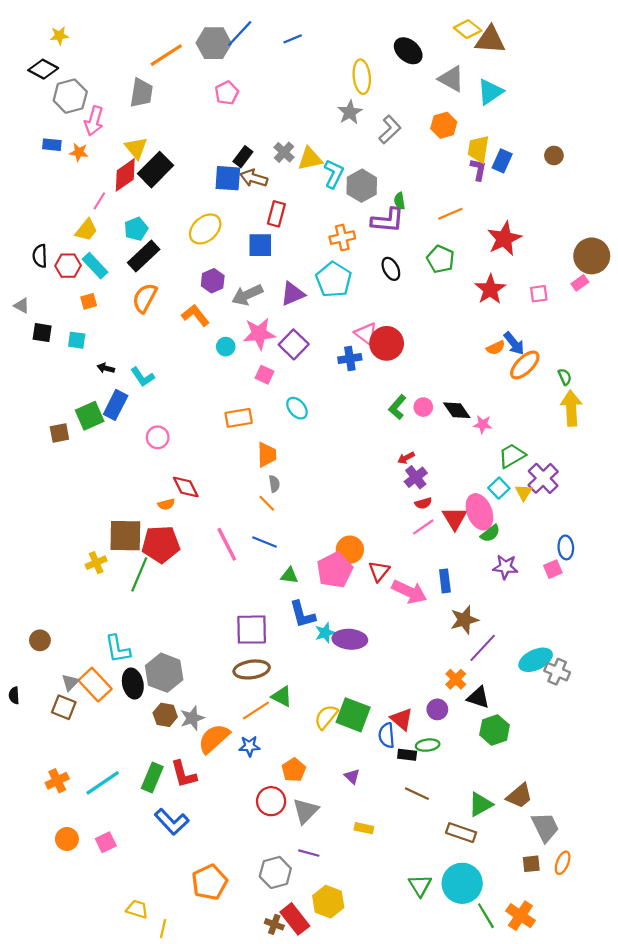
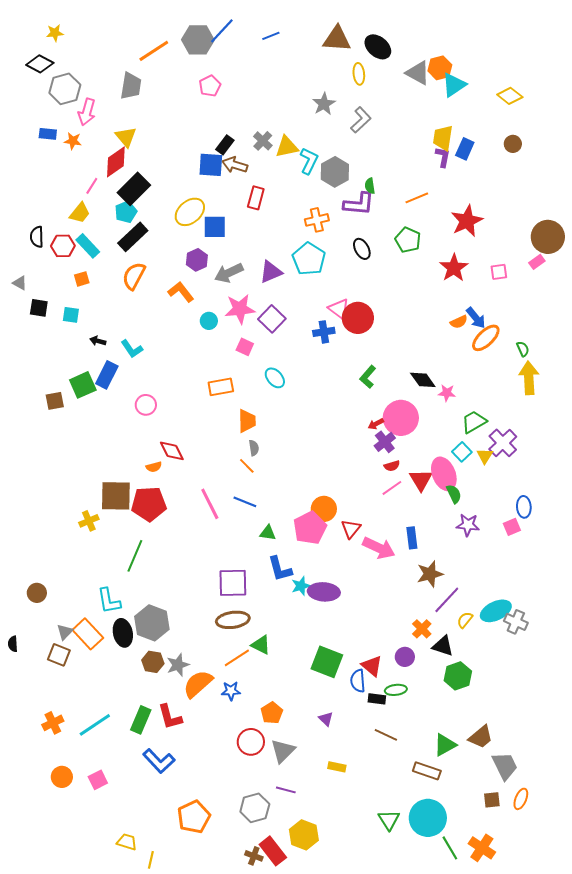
yellow diamond: (468, 29) -> (510, 96), moved
brown triangle: (490, 40) -> (337, 39), moved
yellow ellipse: (362, 77) -> (359, 74), moved, size x0.7
orange hexagon: (444, 125) -> (440, 68), moved
black rectangle: (155, 170) -> (134, 189), moved
blue square: (260, 245) -> (215, 227), moved
pink circle: (423, 407) -> (401, 418), moved, size x2.0
green semicircle: (490, 533) -> (454, 494), turned -78
green line: (139, 574) -> (135, 556), moved
yellow semicircle: (326, 717) -> (465, 620), moved, size x0.7

